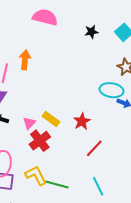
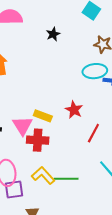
black star: (91, 32) -> (53, 34), moved
pink triangle: (29, 123) -> (22, 126), size x1.5
red cross: (40, 141) -> (38, 140), turned -35

